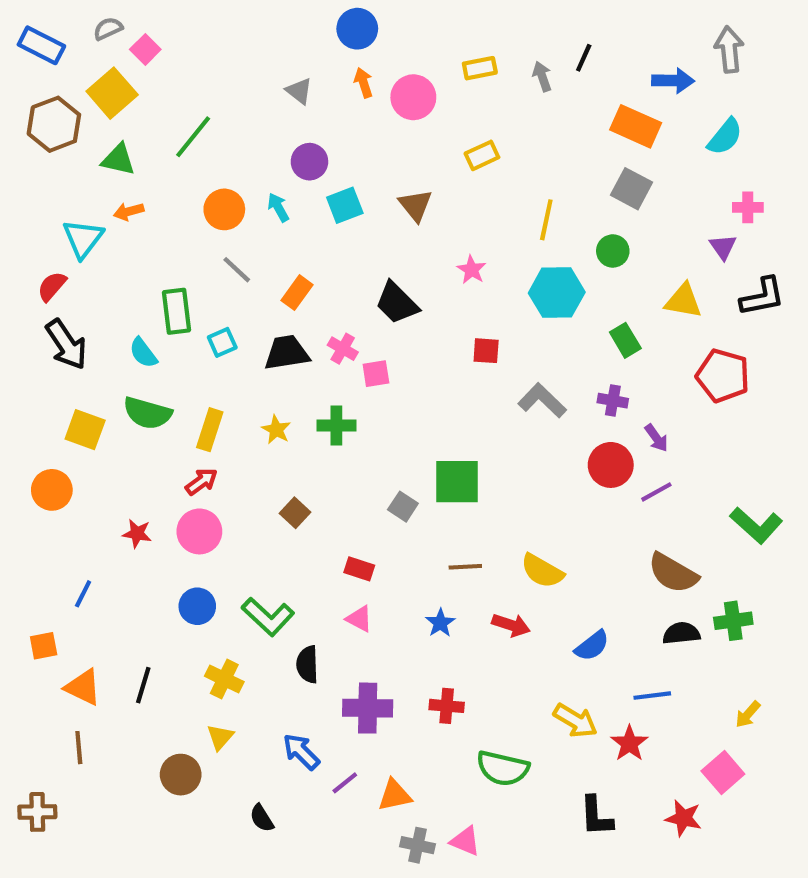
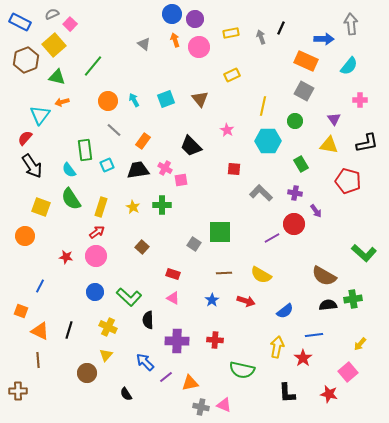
purple circle: (309, 162) -> (195, 19), moved
purple triangle: (723, 247) -> (334, 119), moved
green semicircle: (147, 413) -> (71, 199), turned 40
purple line: (656, 492) -> (272, 238), moved
orange square: (44, 646) -> (21, 311), turned 32
yellow arrow: (575, 721) -> (277, 347), turned -110

